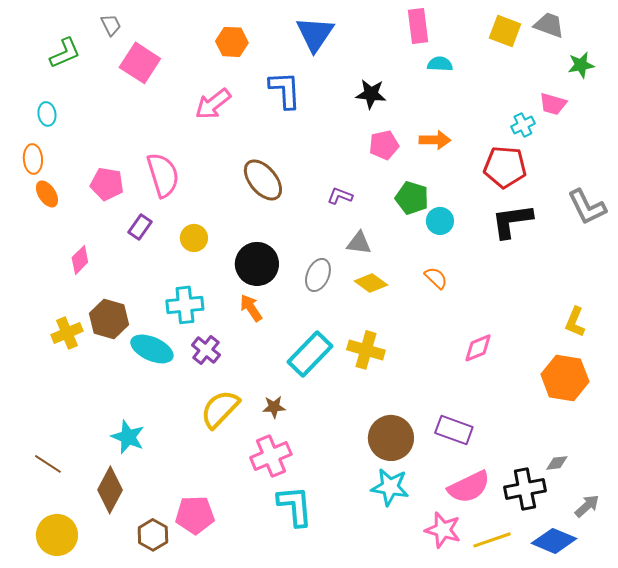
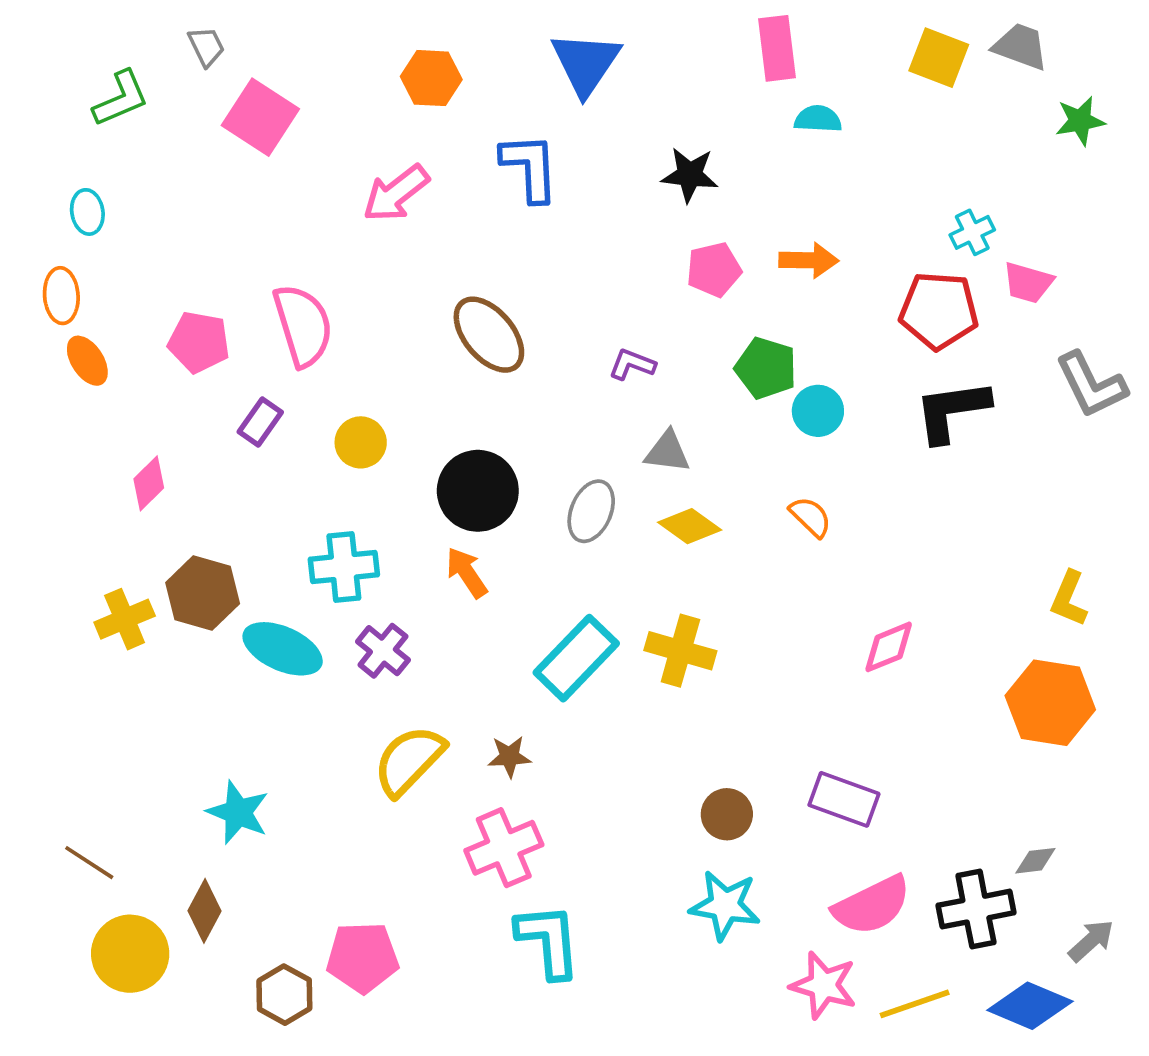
pink trapezoid: (553, 104) -> (1028, 283), moved
brown circle: (391, 438) -> (727, 814), size x0.6
brown diamond: (110, 490) -> (204, 911), size x0.7
yellow circle: (57, 535) -> (130, 954), moved

